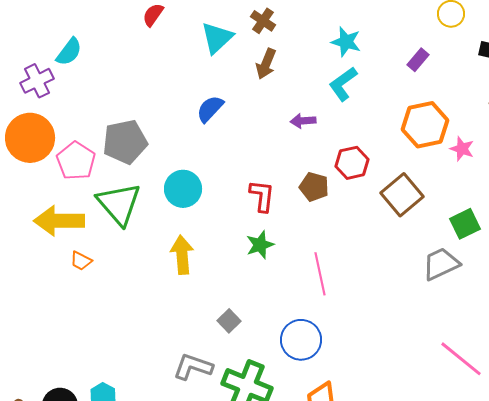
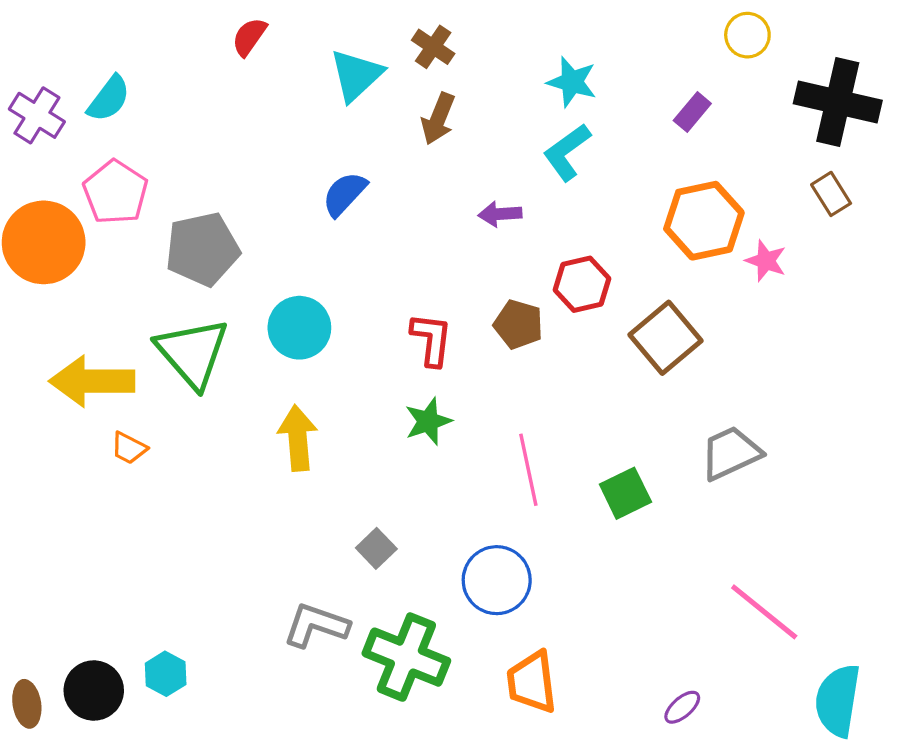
purple cross: (37, 81) -> (37, 115), moved, turned -32
pink pentagon: (76, 161) -> (115, 192), moved
green square: (465, 224) -> (625, 493), moved

